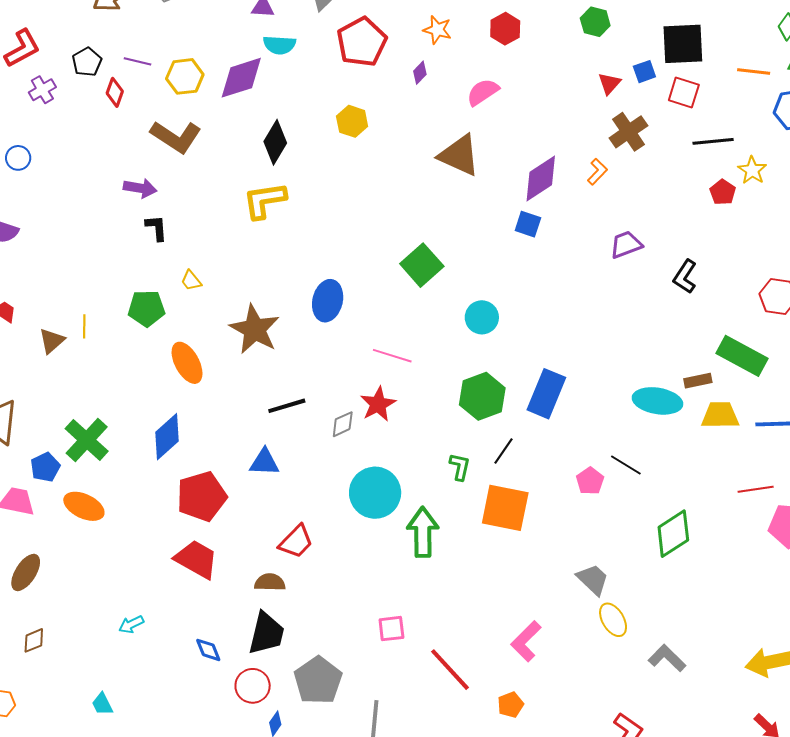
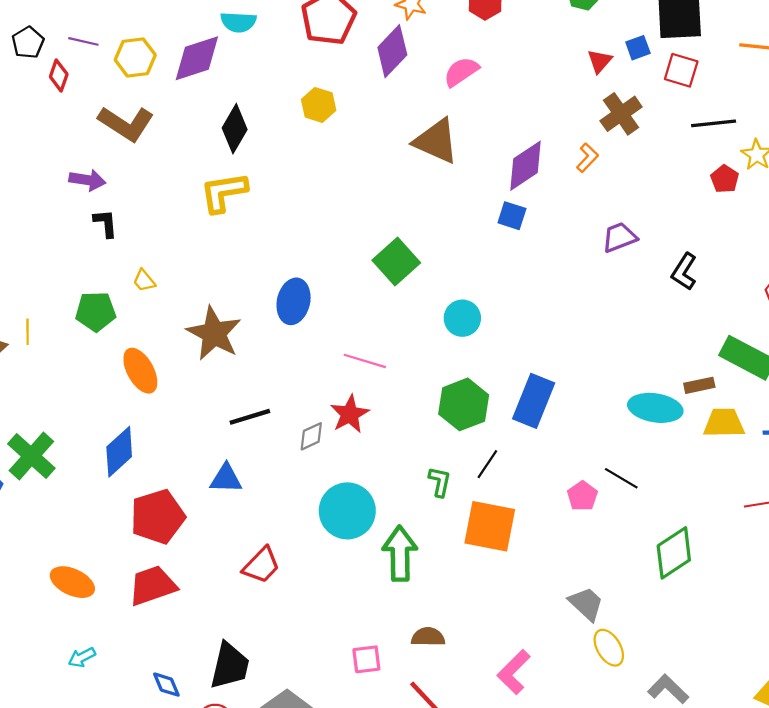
purple diamond: (420, 73) -> (392, 51), size x2.0
orange ellipse: (84, 506) -> (72, 582), moved
red trapezoid: (196, 559) -> (153, 585), turned -48
brown semicircle: (270, 582) -> (428, 637), moved

